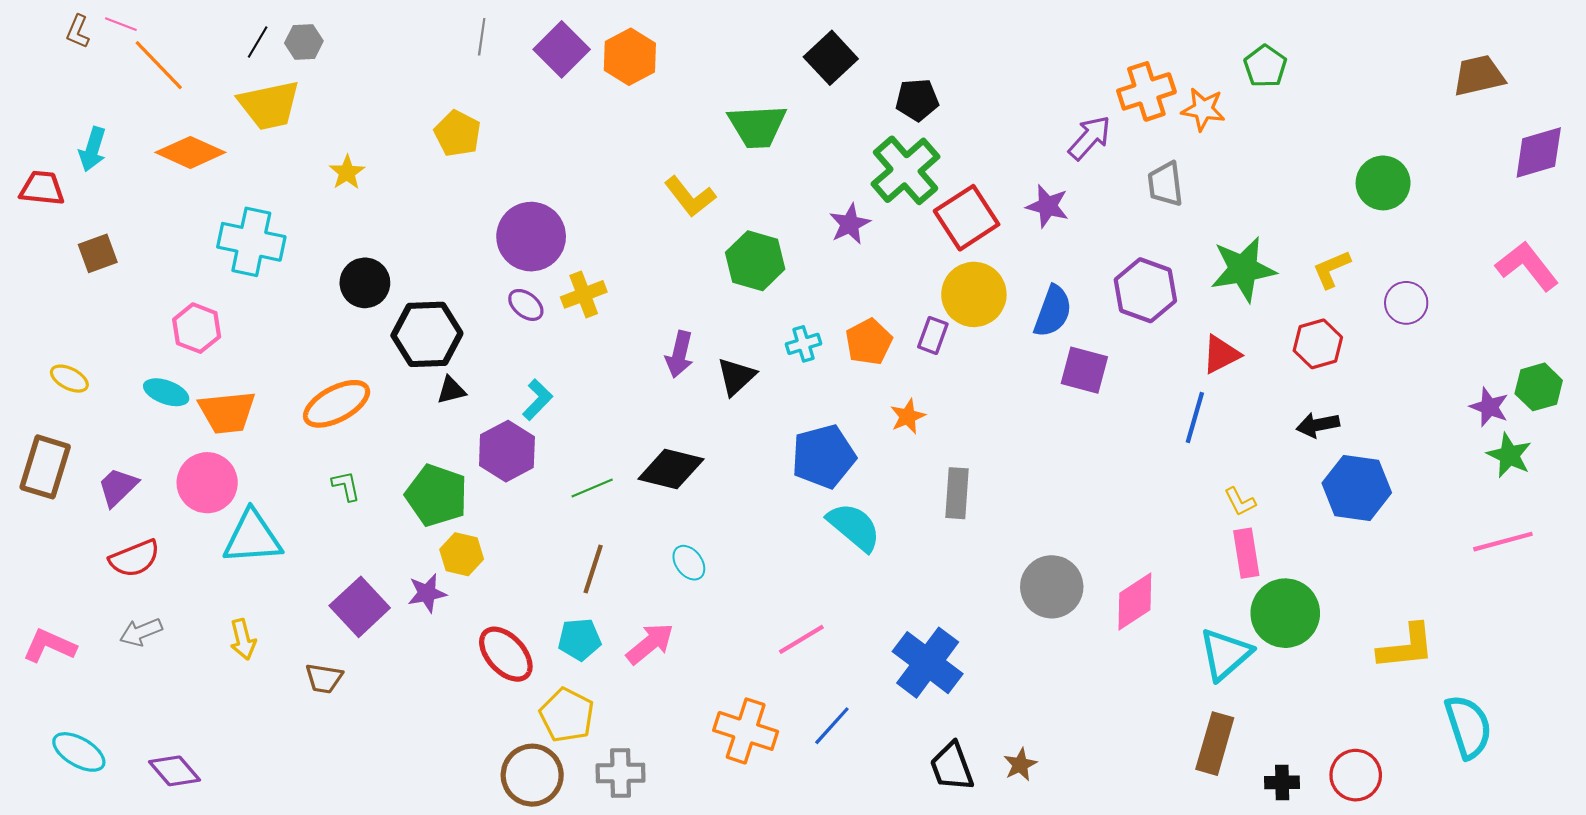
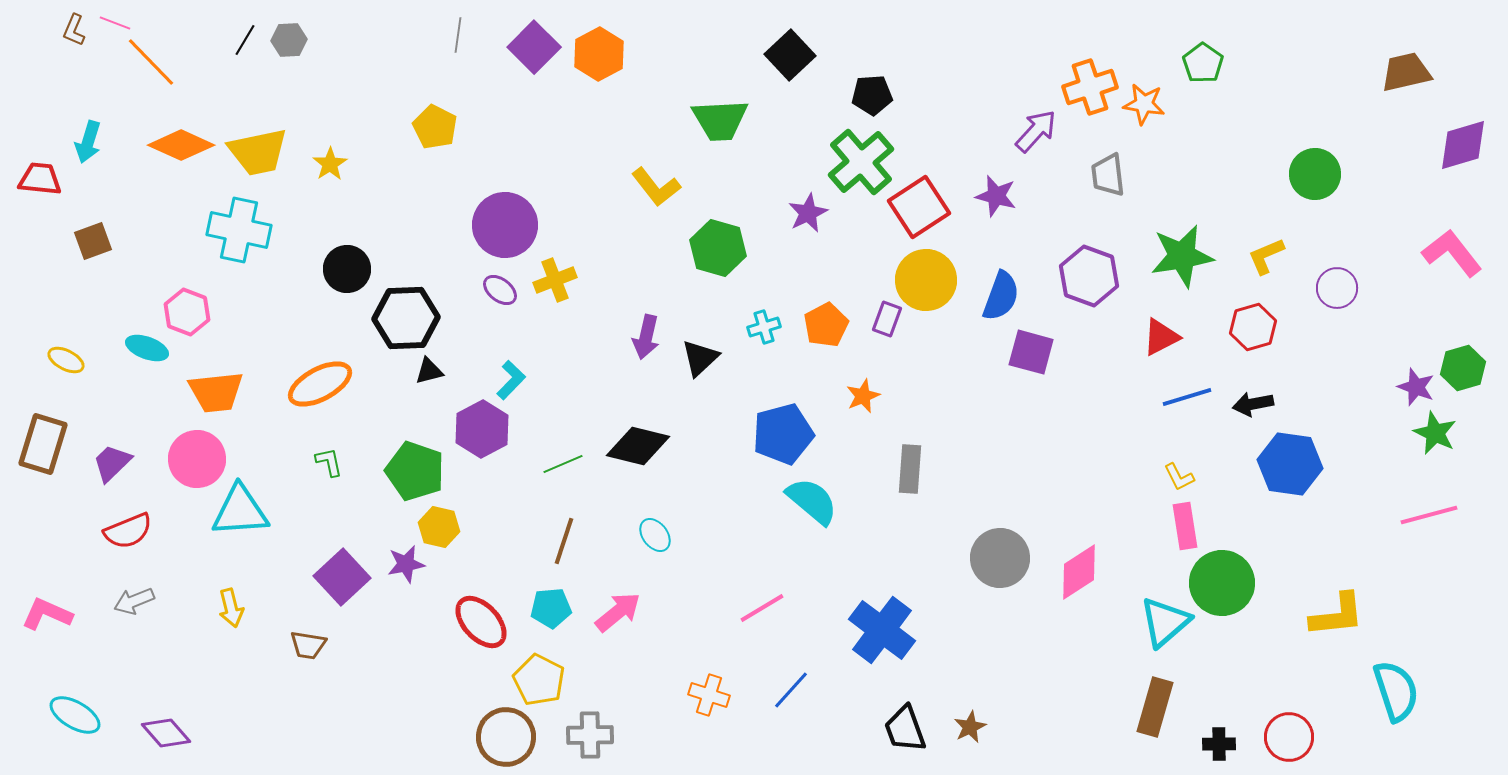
yellow trapezoid: (269, 105) -> (258, 152), moved
cyan ellipse: (166, 392) -> (147, 348), moved
blue line: (1195, 417) -> (1187, 397), moved, turned 57
orange cross: (746, 731) -> (709, 695), size x0.7

